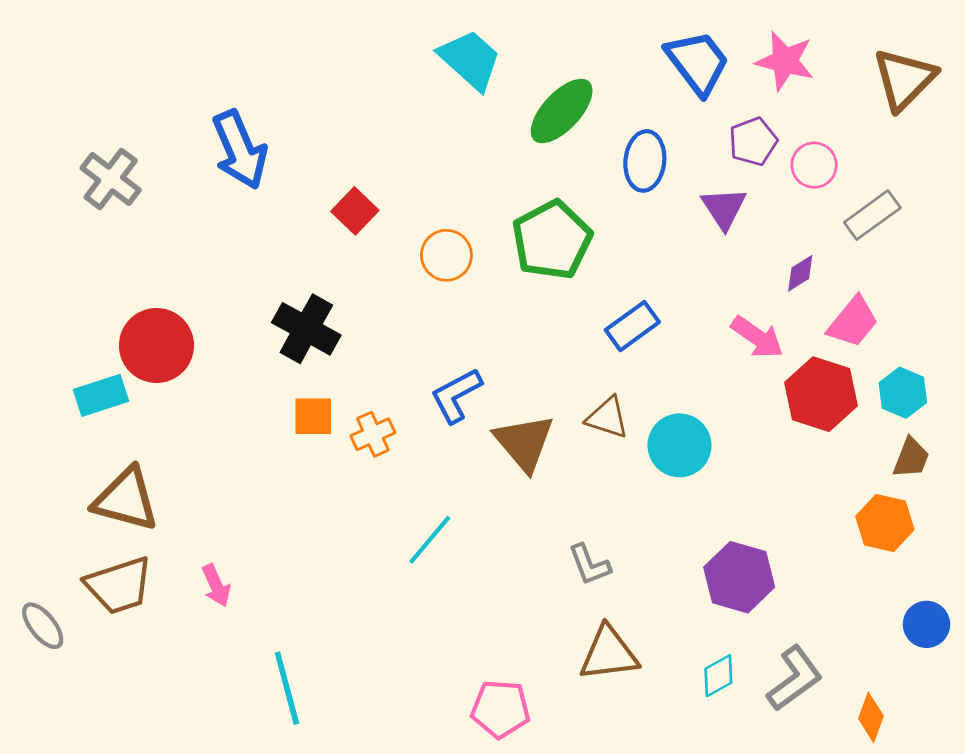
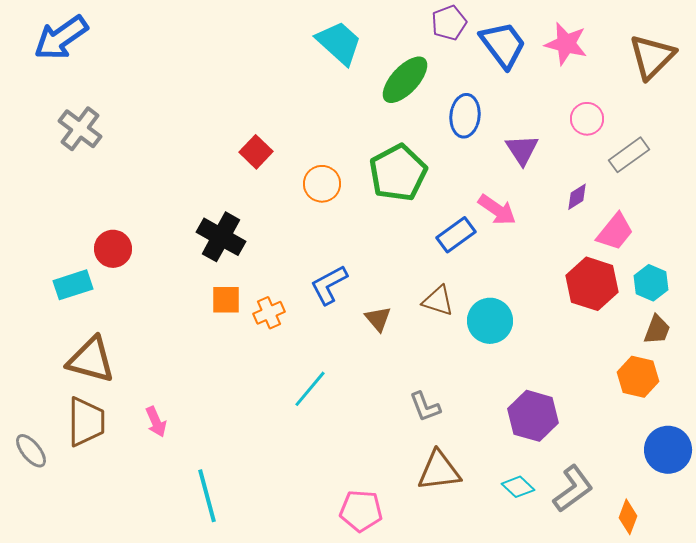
purple pentagon: (753, 142) -> (449, 23), moved
blue arrow: (240, 150) -> (61, 38), moved, turned 78
pink arrow: (757, 337) -> (497, 210), moved
red circle: (156, 345) -> (113, 249), size x0.7
brown triangle: (524, 443) -> (378, 319), size x0.6
brown trapezoid: (119, 585) -> (86, 422), turned -72
blue circle: (926, 624) -> (668, 450), size x1.4
cyan diamond: (718, 676) -> (518, 487), turned 72

